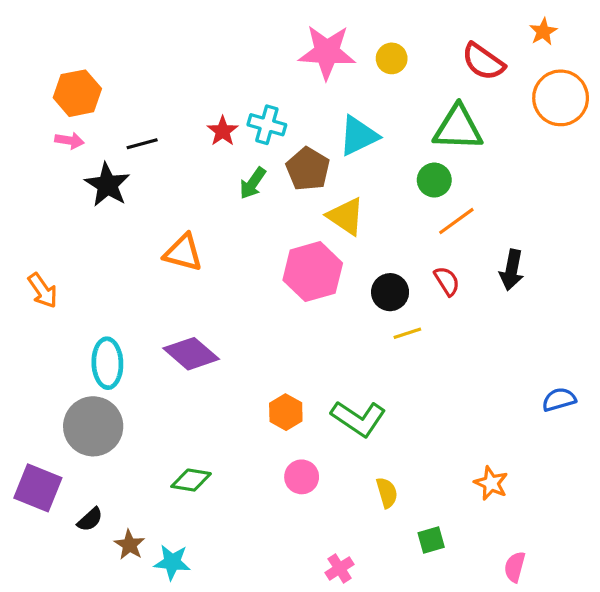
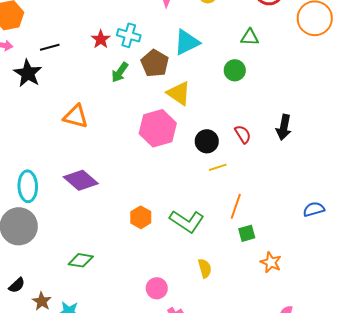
green triangle: (458, 128) -> (250, 37), size x0.6
orange line: (456, 221) -> (236, 206), moved, turned -35
pink circle: (302, 477) -> (157, 288), moved
green square: (431, 540) -> (247, 233), moved

